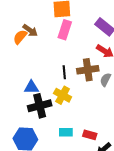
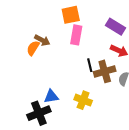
black line: (64, 72) -> (90, 65), moved
black cross: (40, 106) -> (39, 113), moved

